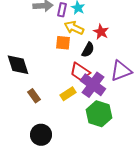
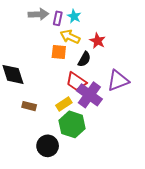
brown rectangle: (34, 96) -> (29, 106), turned -40
green hexagon: (99, 114) -> (72, 124), moved
black circle: (41, 135) -> (48, 146), moved

